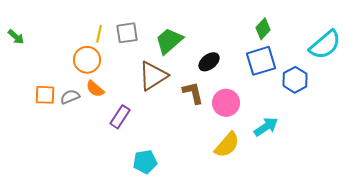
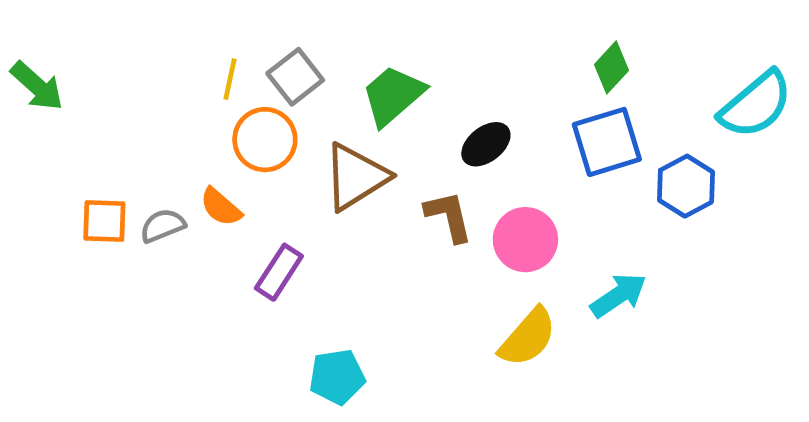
gray square: (127, 33) -> (295, 77), turned -30
green arrow: (16, 37) -> (37, 86), size x1.4
orange circle: (87, 60) -> (265, 140), moved

